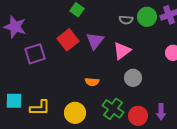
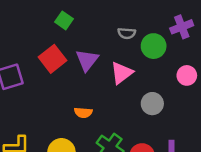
green circle: (147, 17) -> (154, 46), moved
gray circle: (133, 78) -> (152, 104), moved

